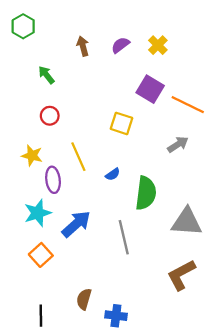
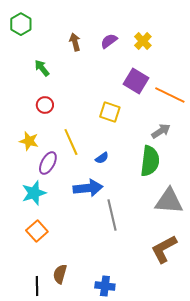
purple ellipse: (53, 180) -> (48, 163), turned 35
green semicircle: (146, 193) -> (150, 161), moved
blue arrow: (76, 224) -> (88, 188), moved, turned 36
brown semicircle: (84, 299) -> (60, 274), moved

